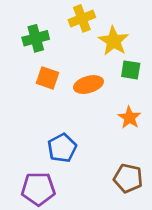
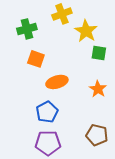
orange ellipse: (88, 85) -> (57, 82), moved
purple pentagon: (38, 189) -> (48, 143), moved

